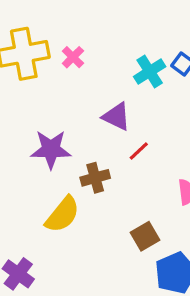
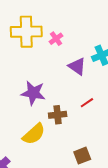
purple triangle: (116, 117) -> (77, 66), moved

